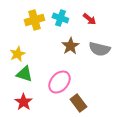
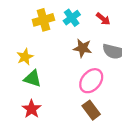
cyan cross: (60, 18) -> (72, 18), turned 35
brown star: (70, 46) -> (83, 48), turned -30
pink ellipse: (59, 82) -> (91, 81), moved

